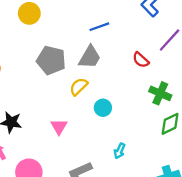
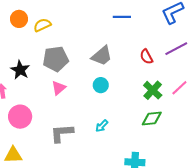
gray trapezoid: (90, 57) -> (102, 56), moved
gray pentagon: (51, 60) -> (56, 59), moved, turned 30
yellow semicircle: (79, 87) -> (42, 25), moved

